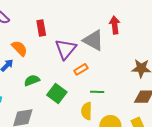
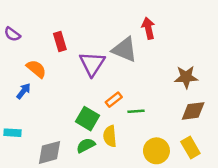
orange rectangle: (81, 69) -> (114, 100), moved
green semicircle: (32, 80) -> (86, 145), moved
yellow semicircle: (87, 111) -> (110, 136), moved

